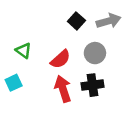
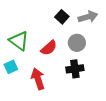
green triangle: (23, 51) -> (19, 41), size x1.5
red arrow: (63, 89) -> (38, 79), moved

